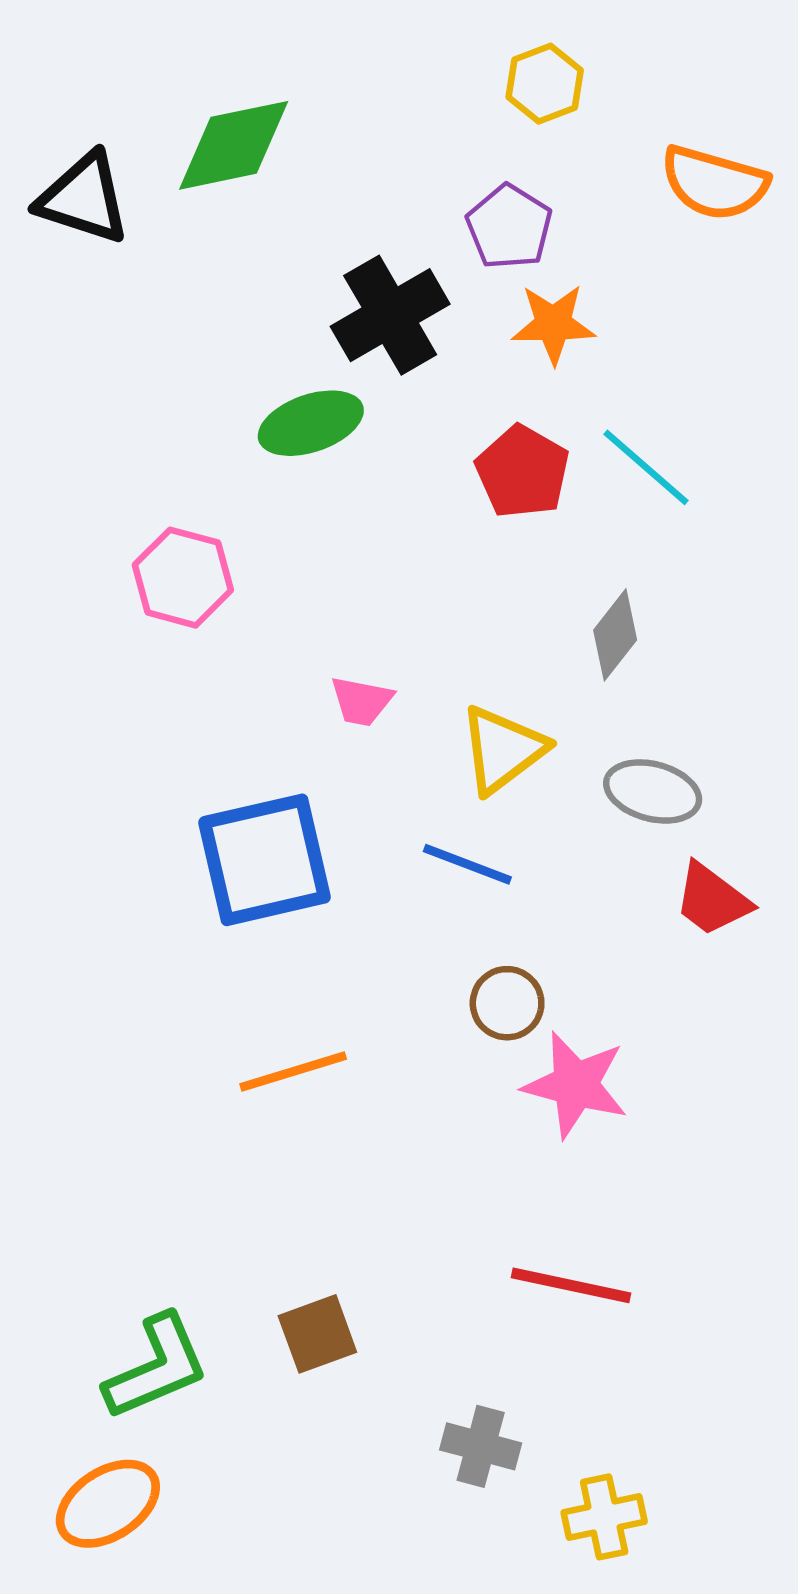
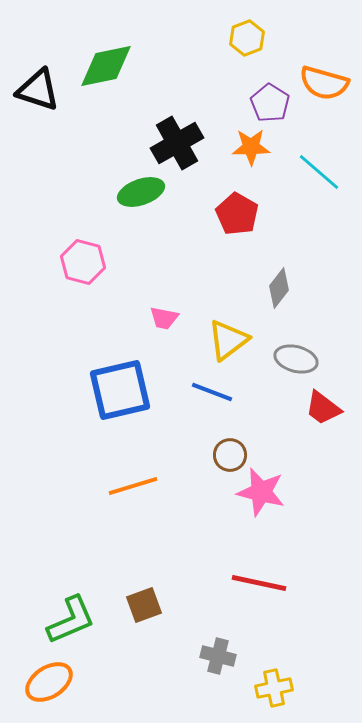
purple pentagon: (509, 227) -> (270, 103), moved
cyan line: (646, 467) -> (319, 172), moved

